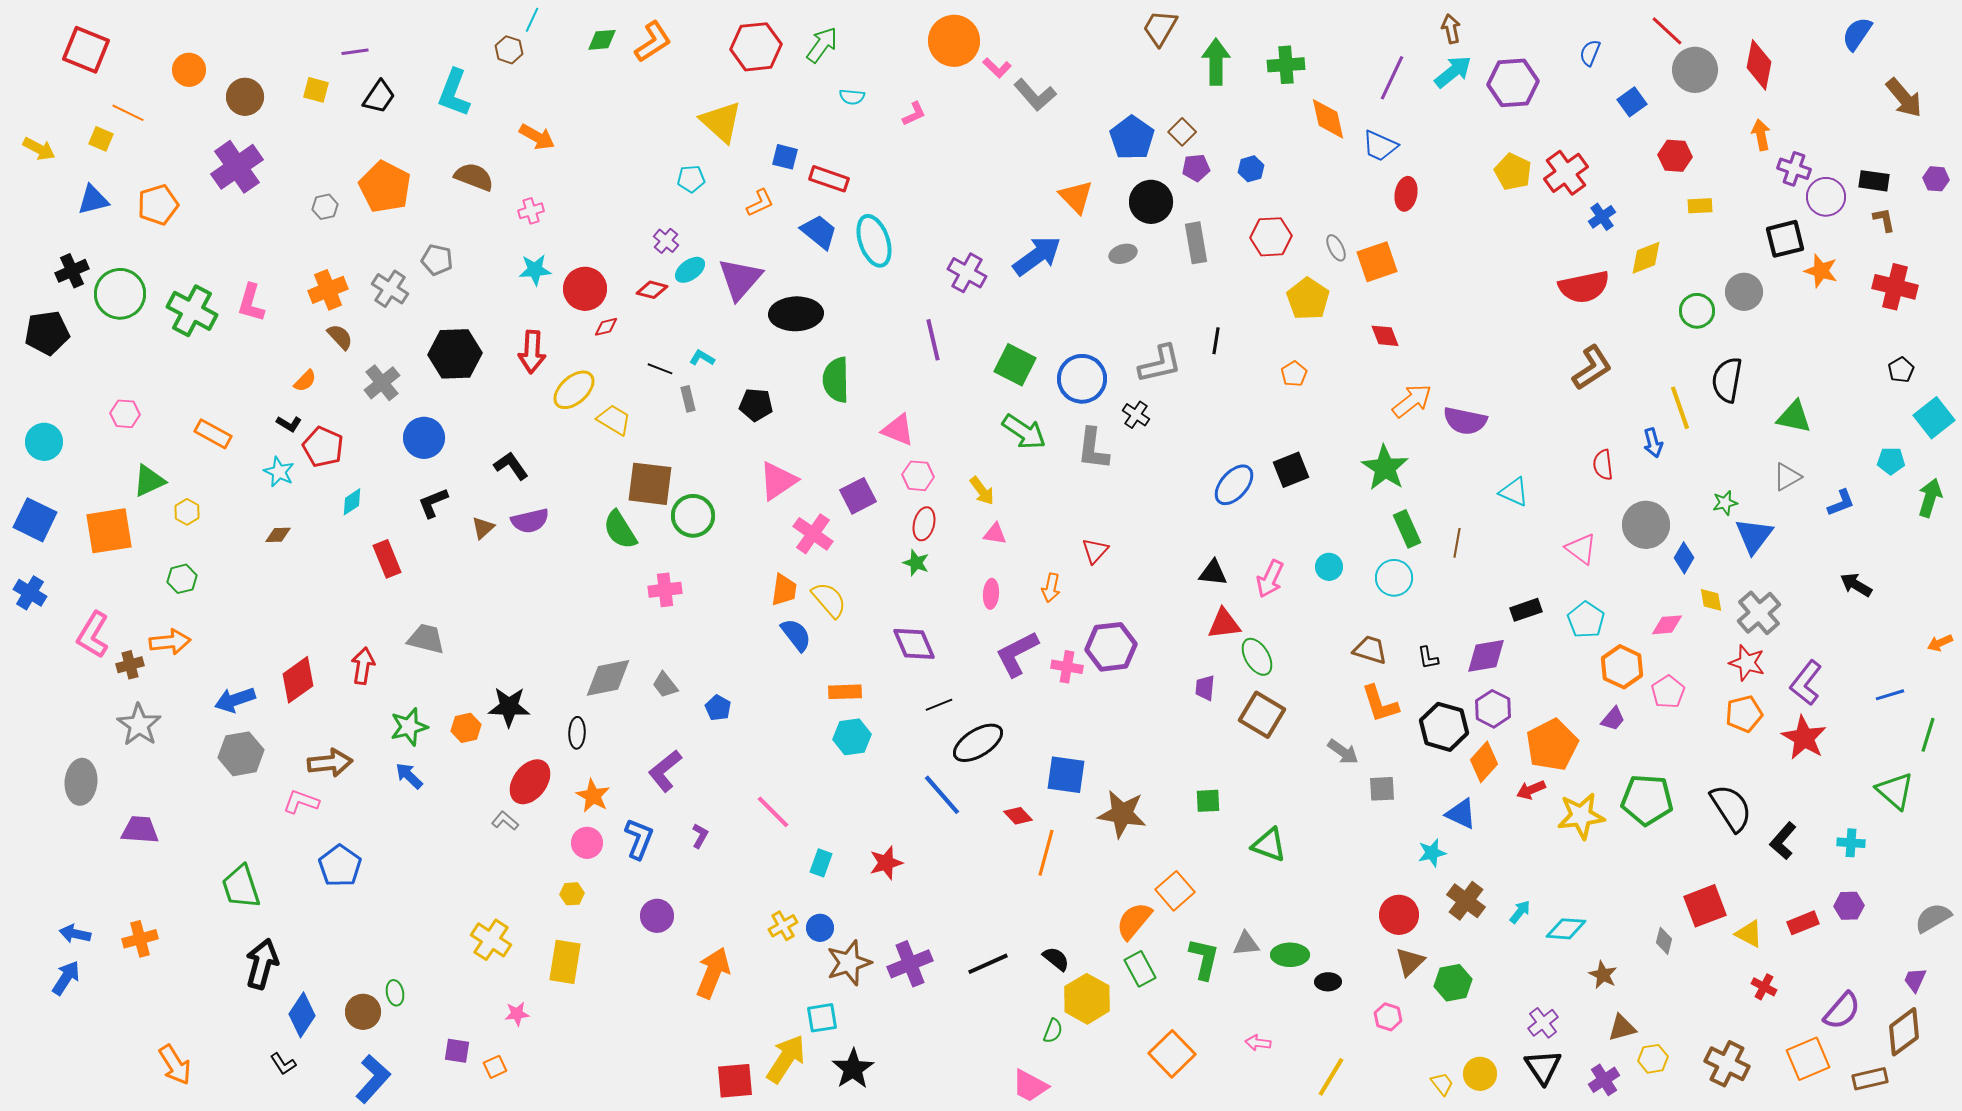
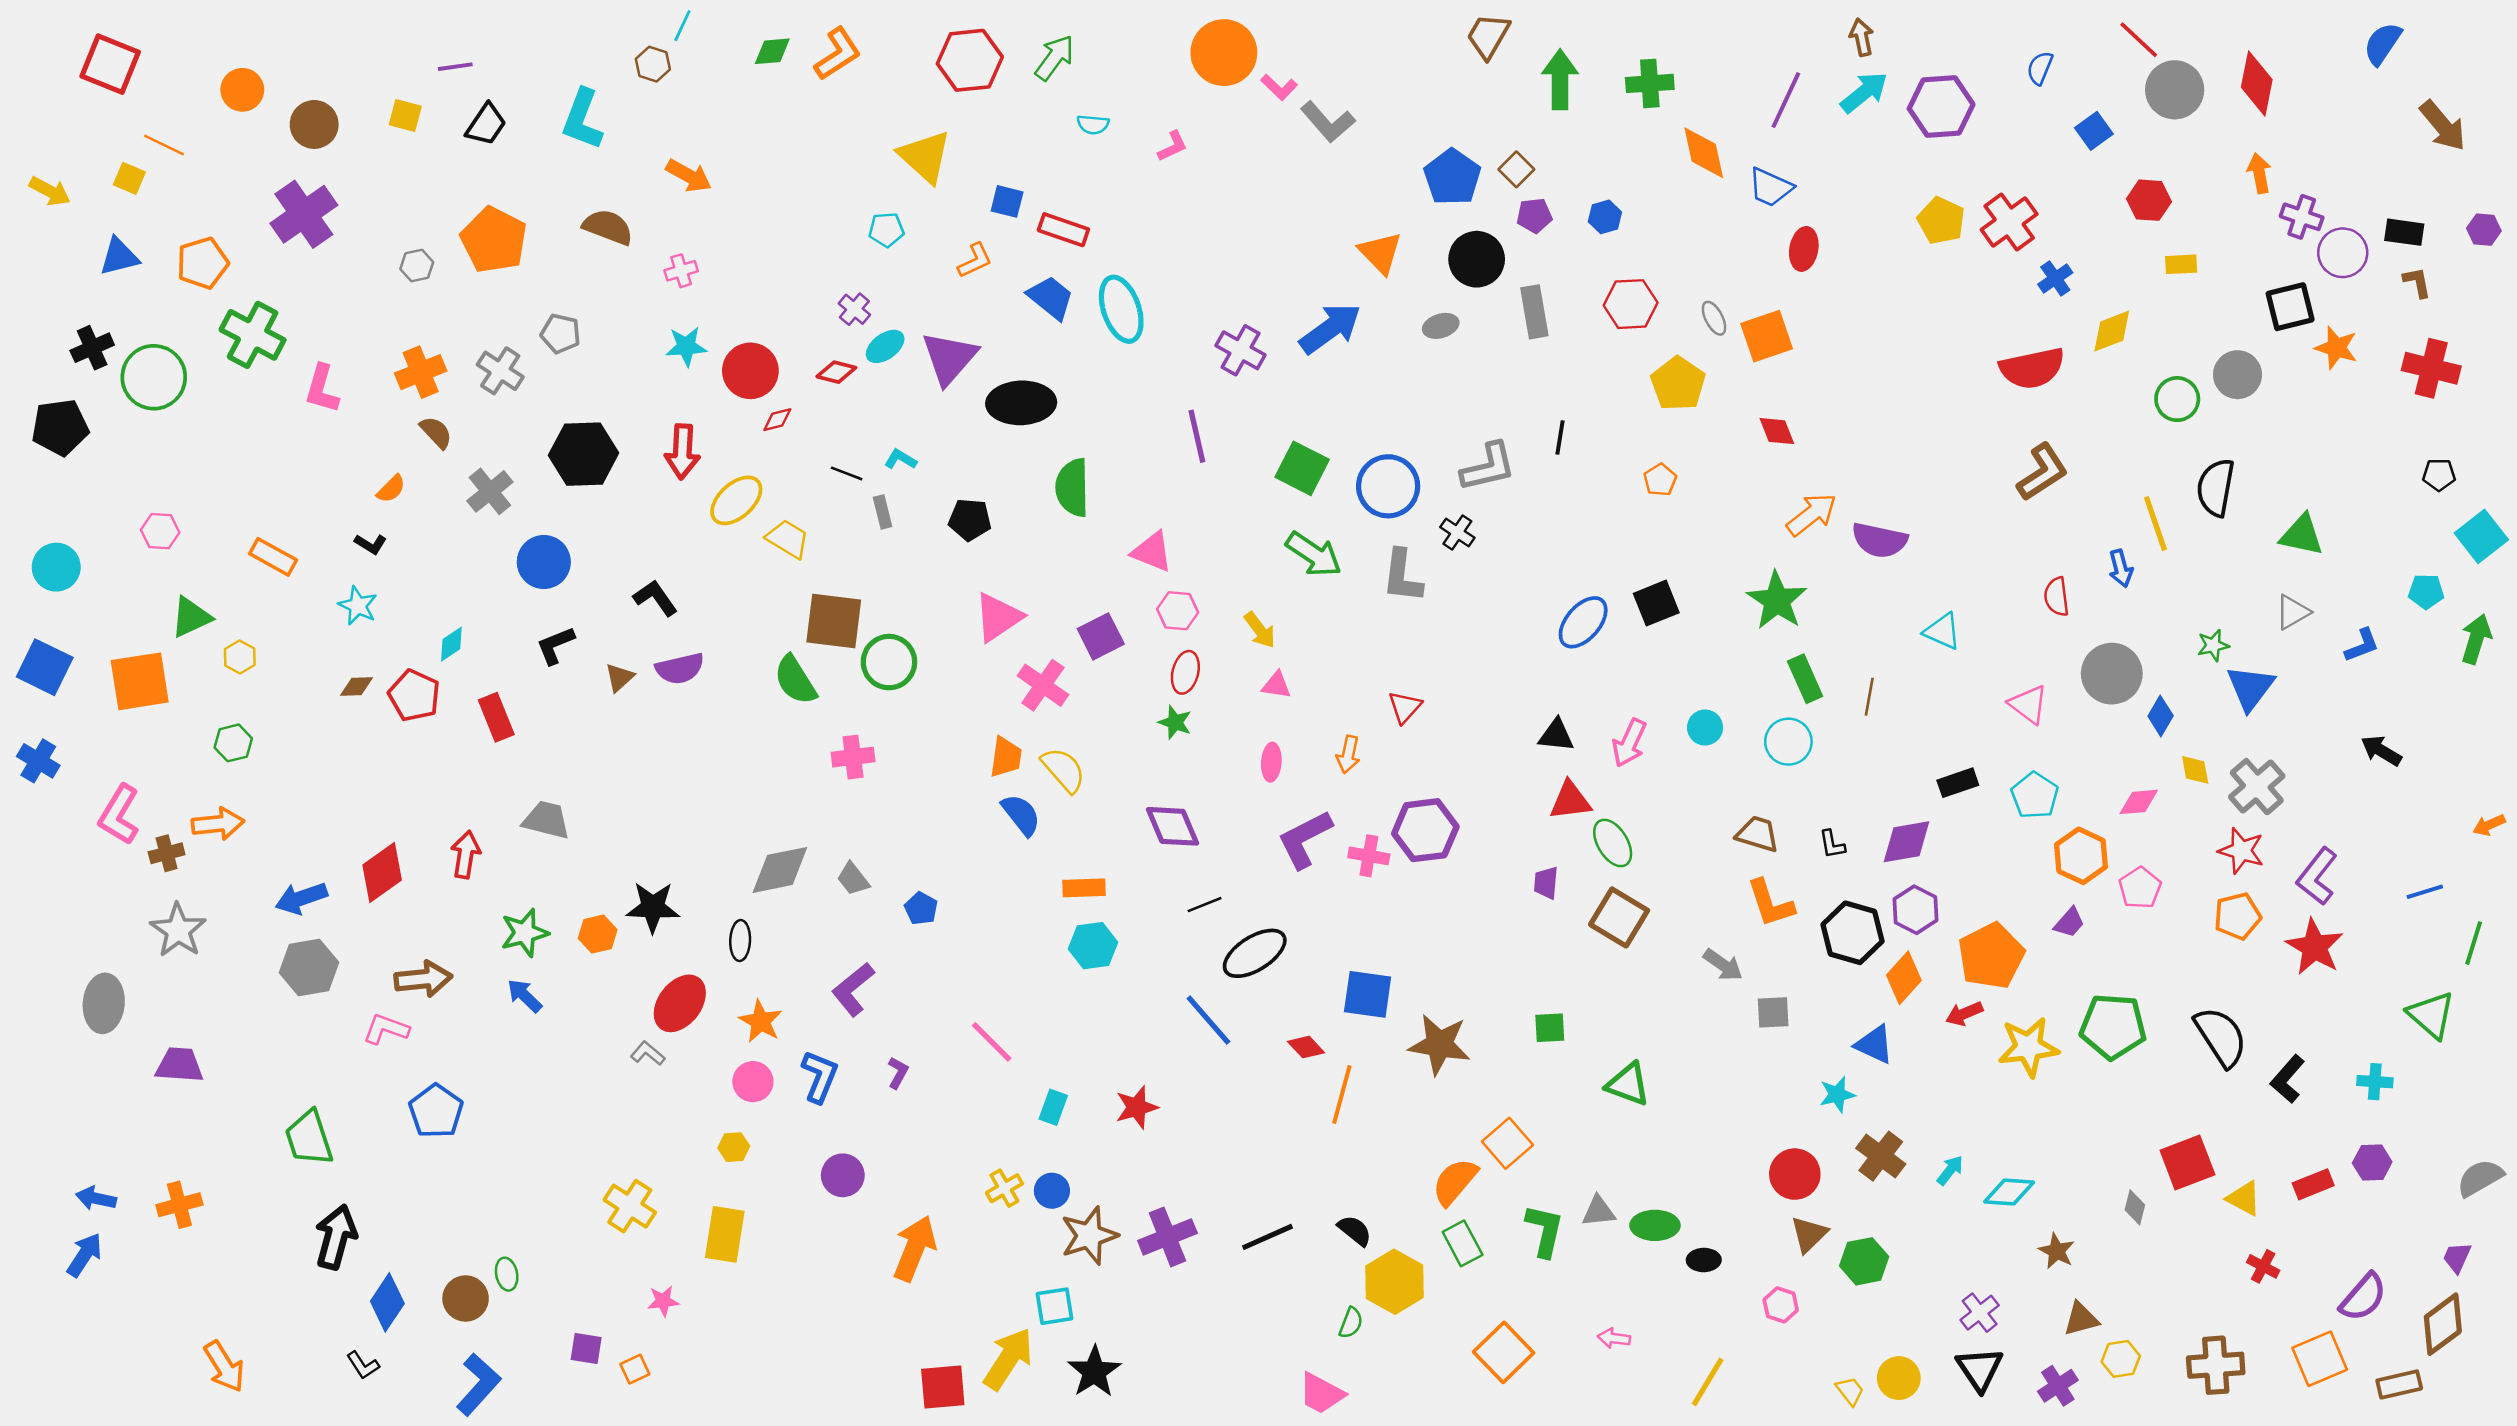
green cross: (192, 311) -> (253, 335), moved
black pentagon: (1901, 370) -> (2439, 475), turned 30
red pentagon: (323, 447) -> (414, 695), moved
brown cross: (1727, 1064) -> (2216, 1365), turned -30

